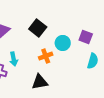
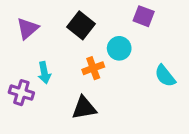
purple square: (86, 37) -> (144, 16), moved
cyan semicircle: (93, 61) -> (165, 76), turned 126

